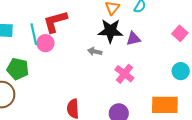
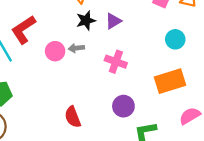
black star: (110, 31) -> (86, 20), size x0.7
pink circle: (45, 43) -> (55, 51), moved

